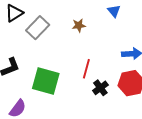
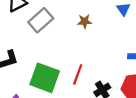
red line: (86, 69) -> (78, 74), moved

